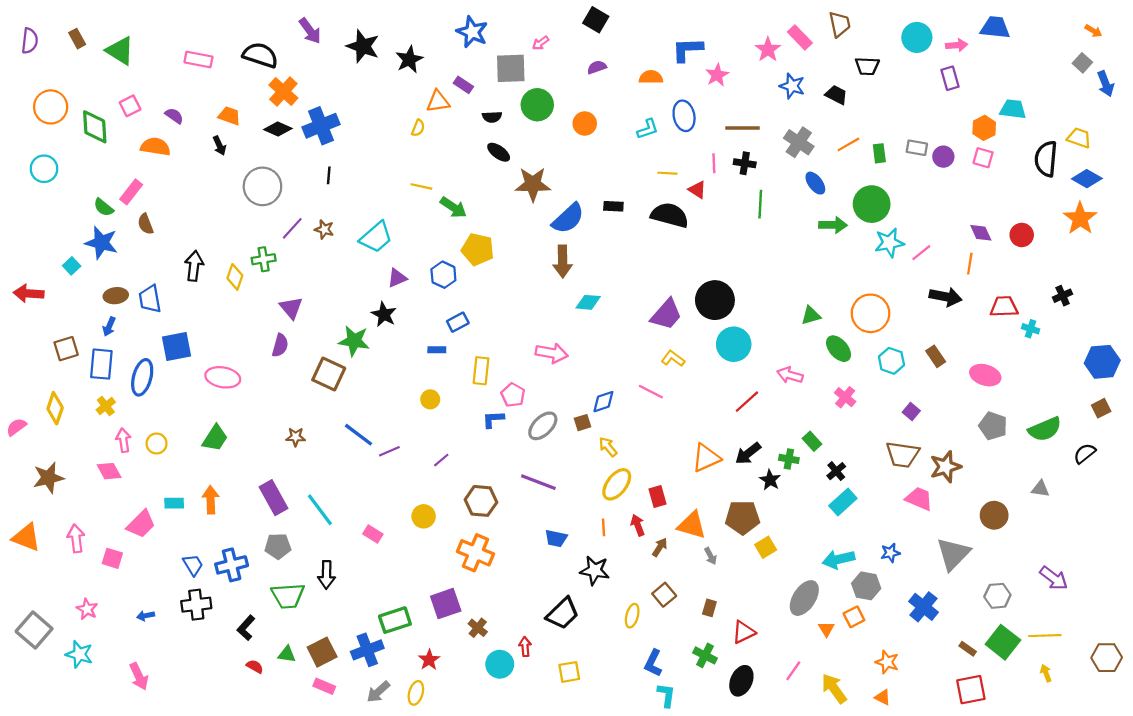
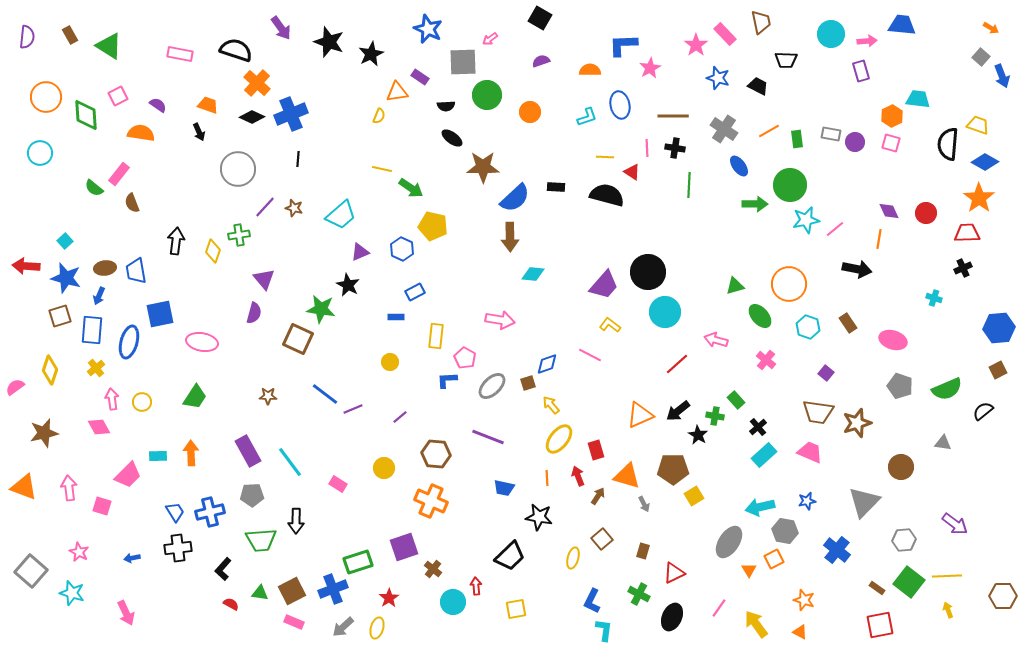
blue star: (101, 243) -> (66, 278), moved
red trapezoid: (1004, 307) -> (967, 233), moved
pink trapezoid: (919, 499) -> (810, 452), moved

